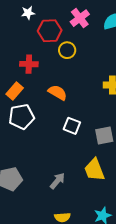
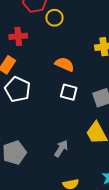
orange semicircle: (58, 93) -> (65, 64), moved
white pentagon: (22, 117) -> (18, 89), turned -30

